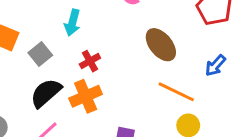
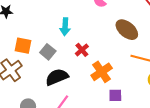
black semicircle: (46, 93) -> (57, 77), turned 30
orange cross: (86, 96) -> (102, 72), moved

